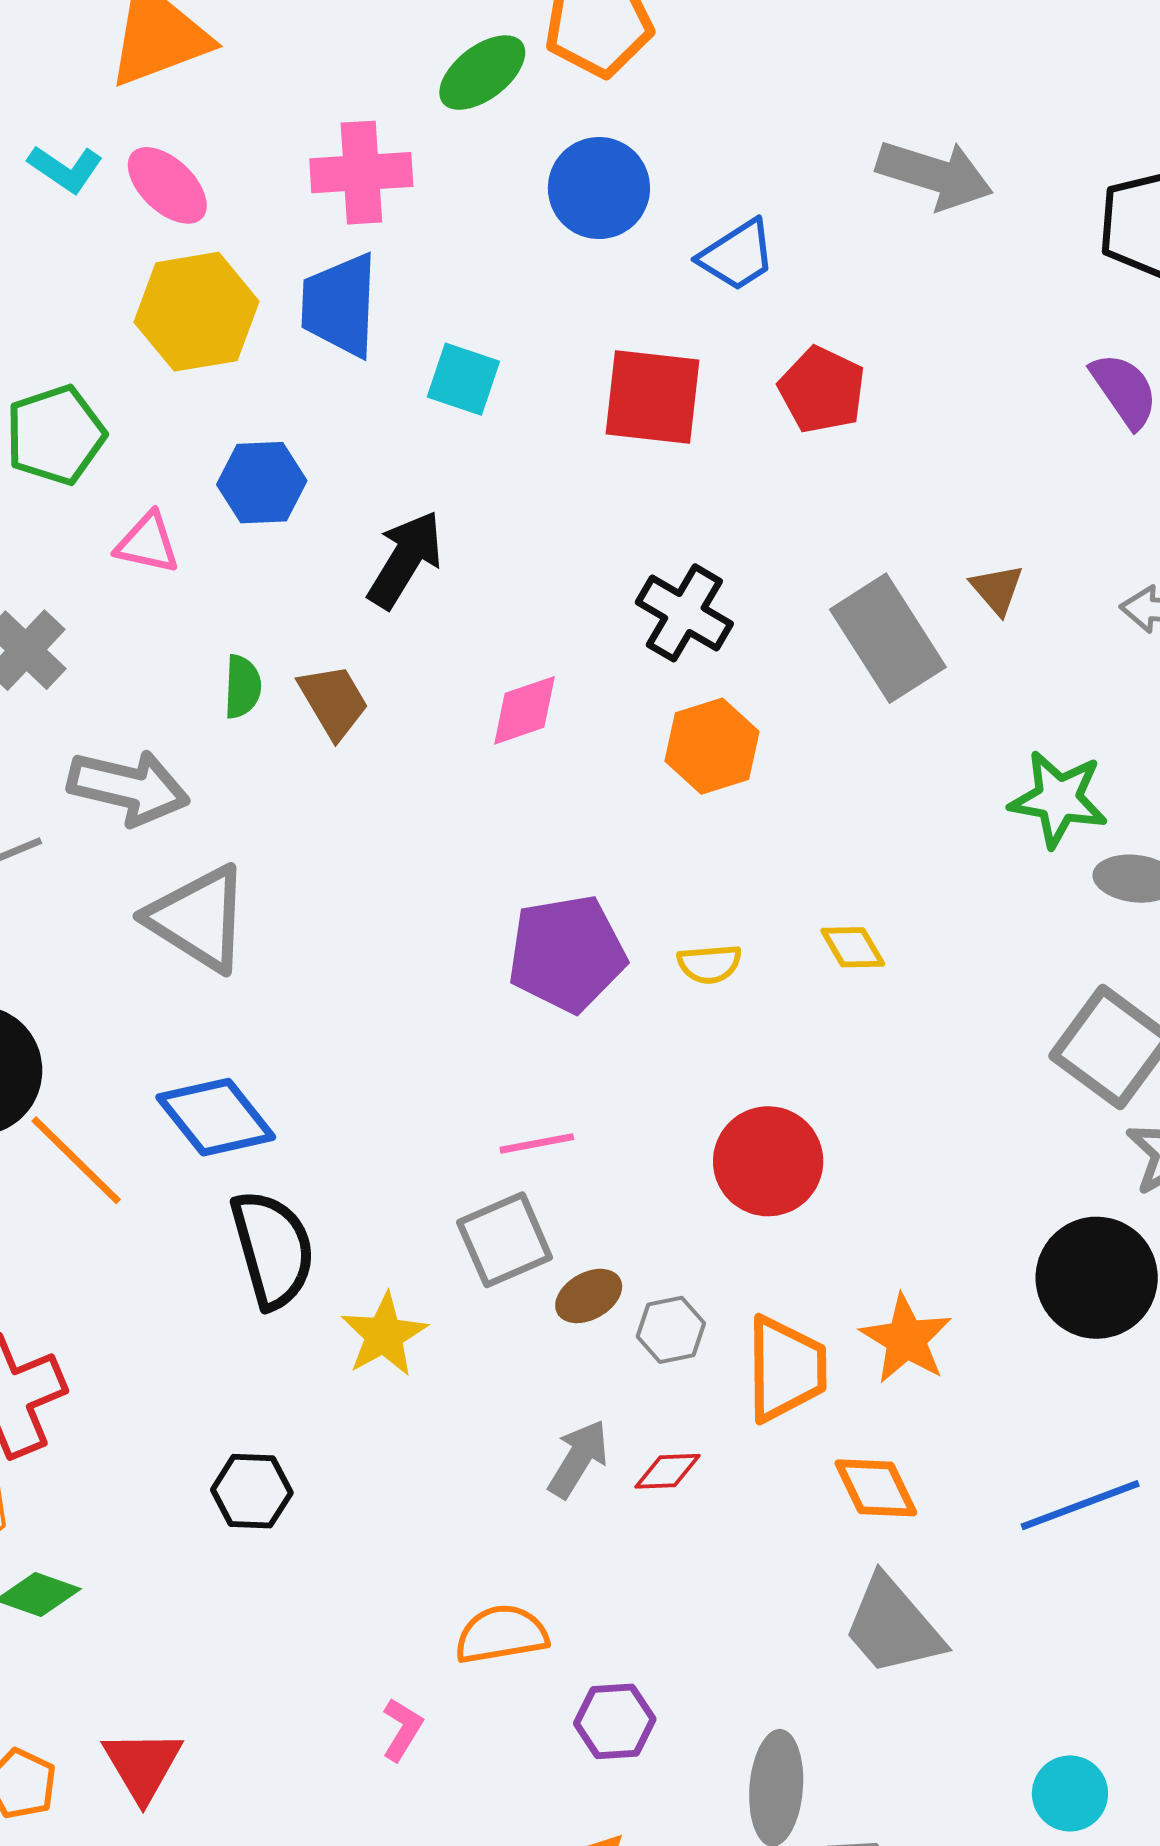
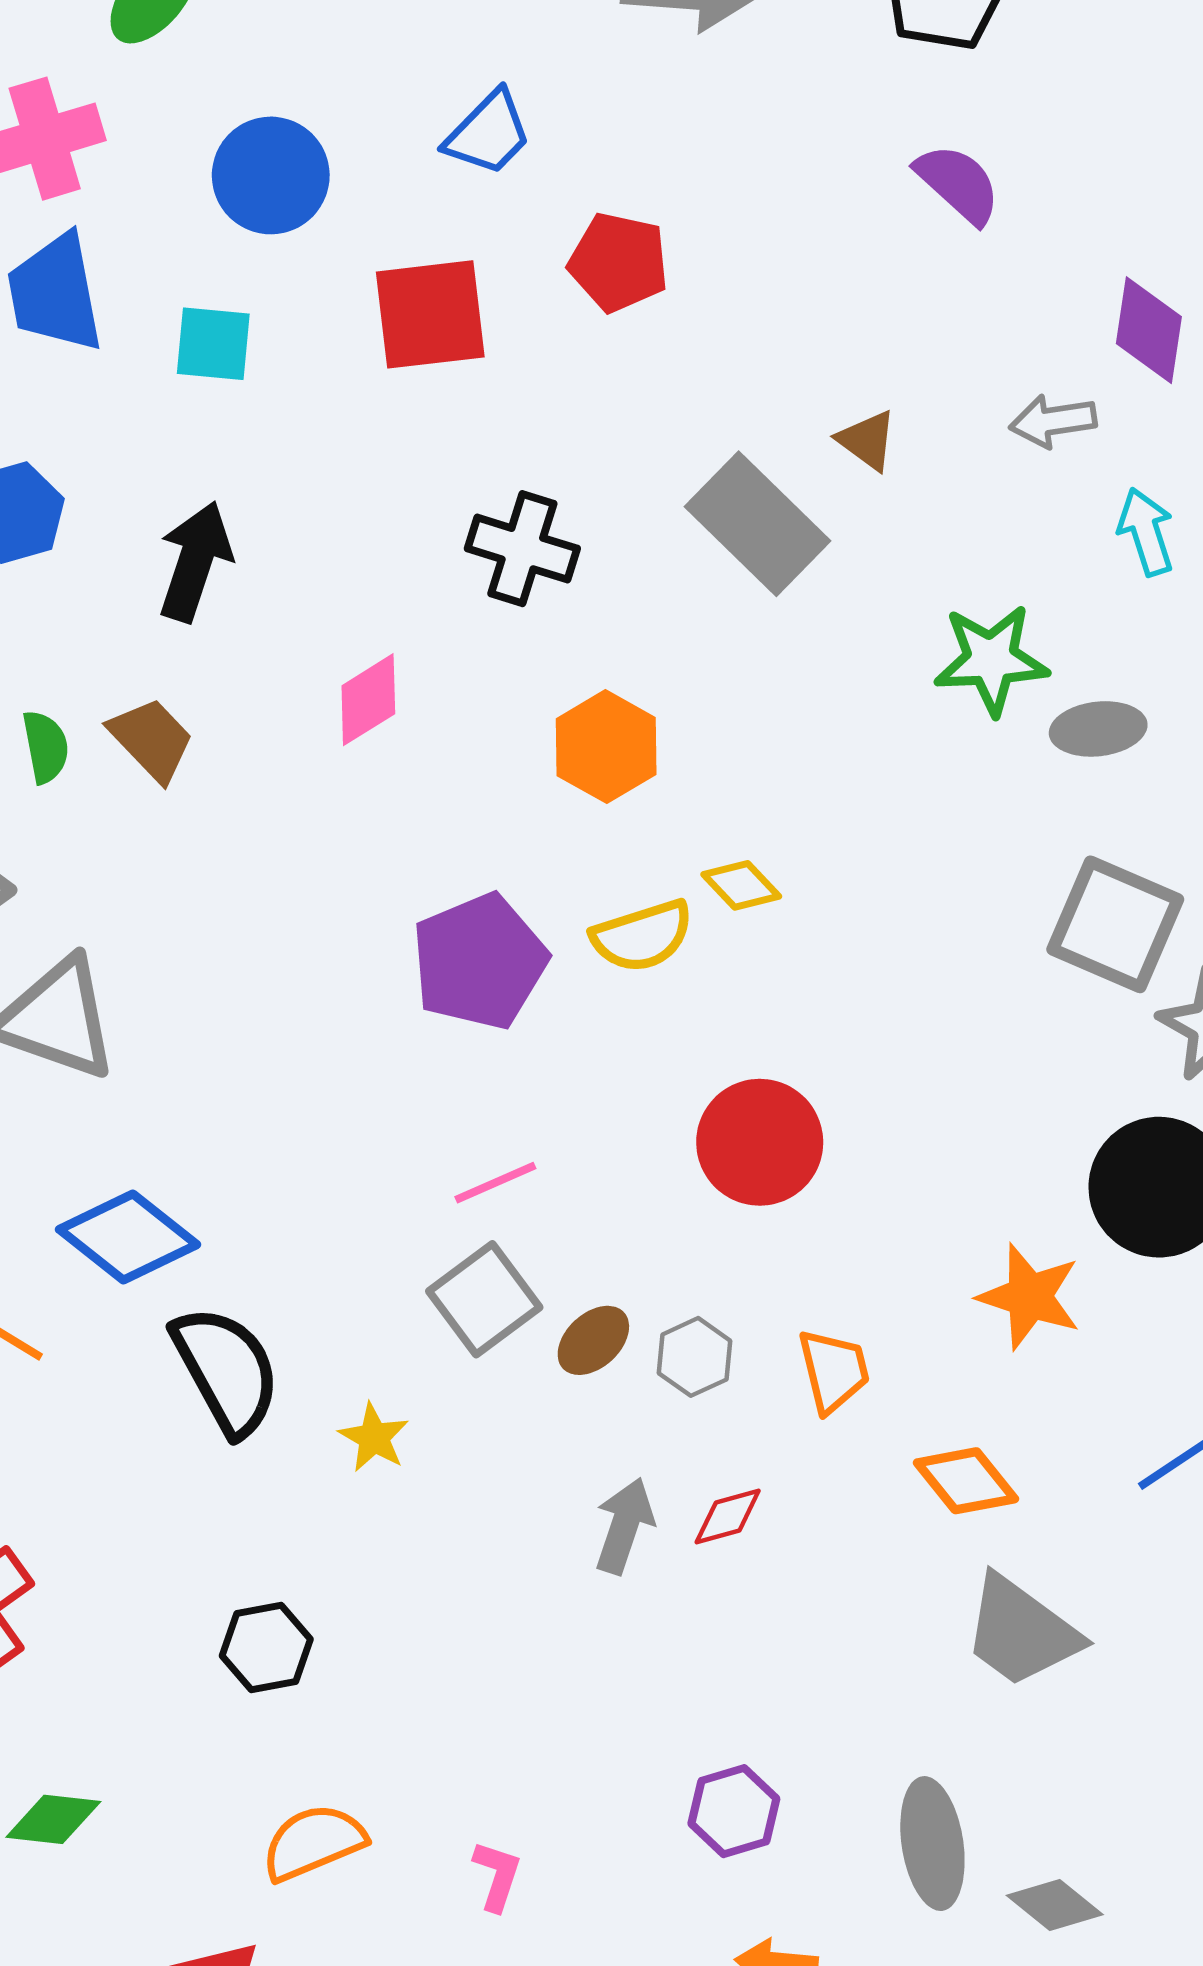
blue circle: (599, 188) -> (271, 175), moved
orange hexagon: (712, 746) -> (606, 747), moved
yellow diamond: (853, 947) -> (741, 885), moved
yellow semicircle: (709, 964) -> (642, 936), size x1.4
yellow star: (384, 1335) -> (374, 1438), size x0.7
orange star: (906, 1339) -> (1029, 1297), moved
orange trapezoid: (786, 1369) -> (834, 1371), size x0.7
orange semicircle: (501, 1634) -> (313, 1842), moved

